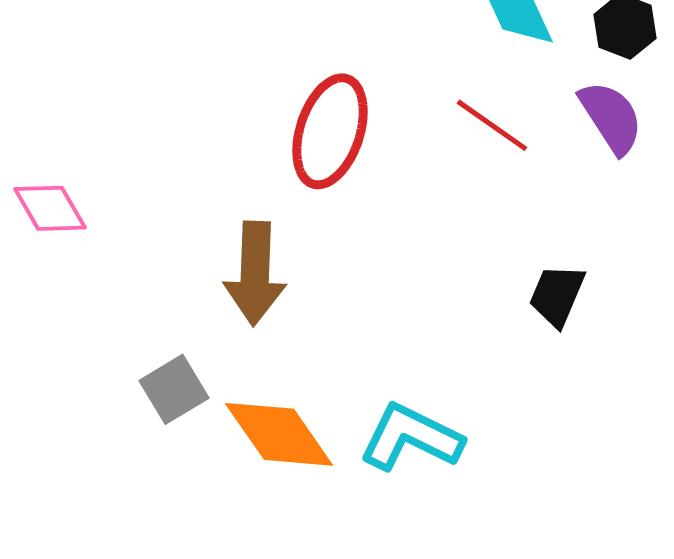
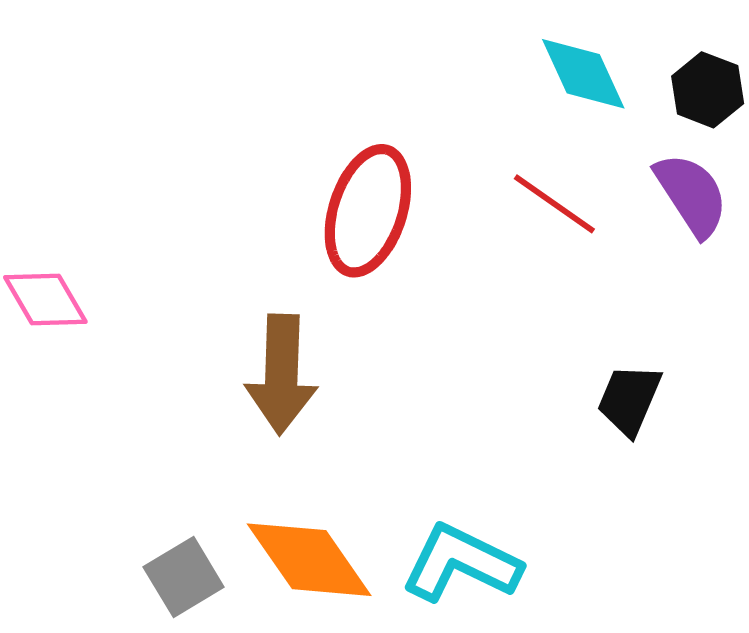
gray square: (174, 389) -> (184, 577), moved

